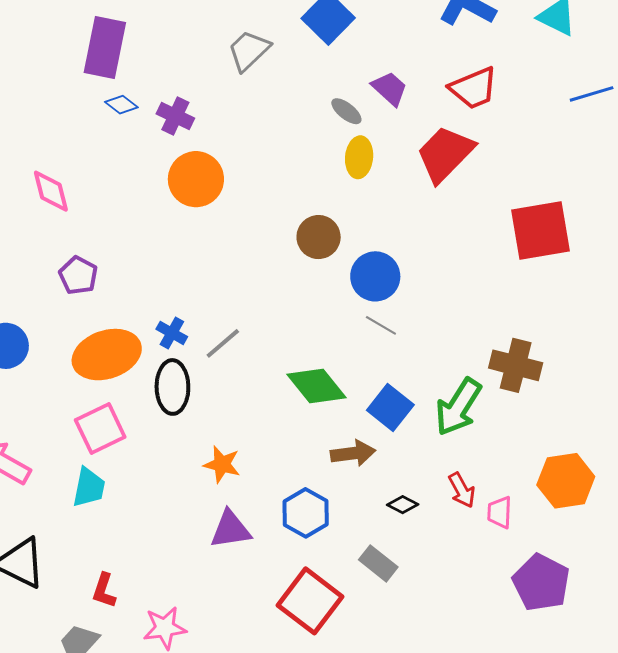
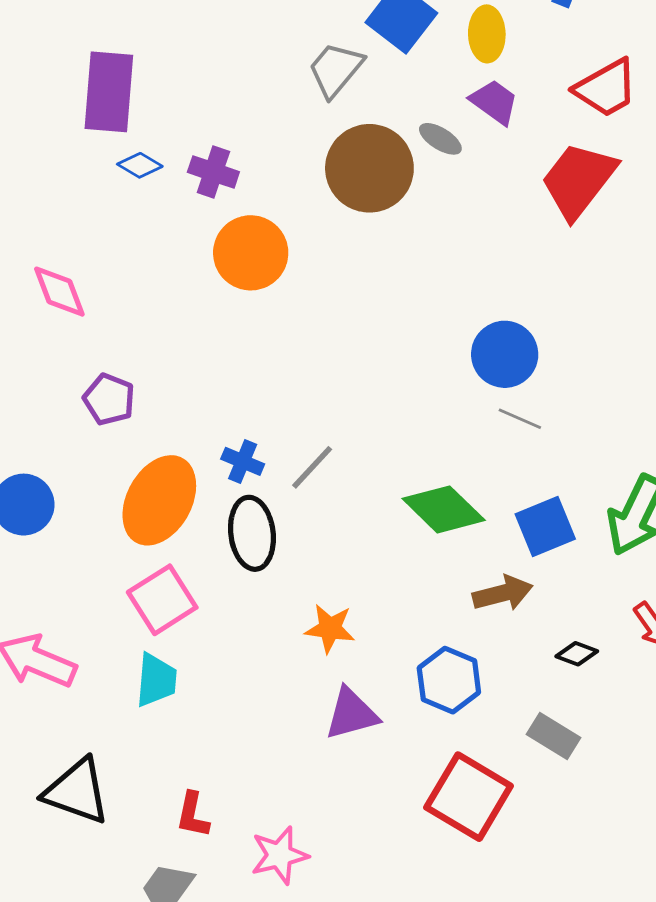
gray trapezoid: (249, 51) -> (336, 70), moved
yellow ellipse: (359, 157) -> (487, 34), moved
brown circle: (319, 237) -> (369, 168), moved, size x1.5
orange ellipse: (107, 355) -> (159, 500), turned -36
blue square: (390, 408) -> (545, 527), turned 36

